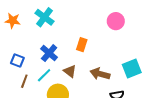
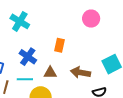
brown triangle: (70, 71) -> (50, 73), turned -32
cyan line: (44, 75) -> (25, 79), turned 49

